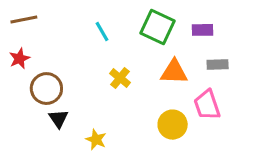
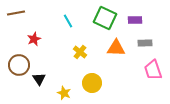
red star: (19, 58) -> (34, 39), moved
brown circle: (46, 89) -> (19, 65), moved
pink trapezoid: (207, 105) -> (153, 70), moved
yellow circle: (173, 125) -> (92, 83), moved

